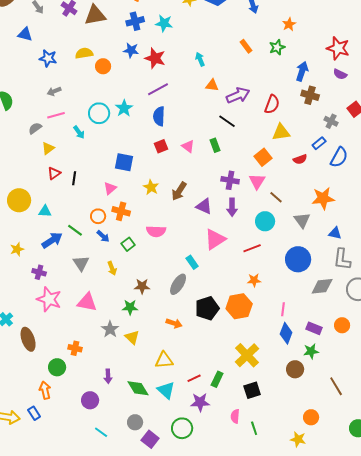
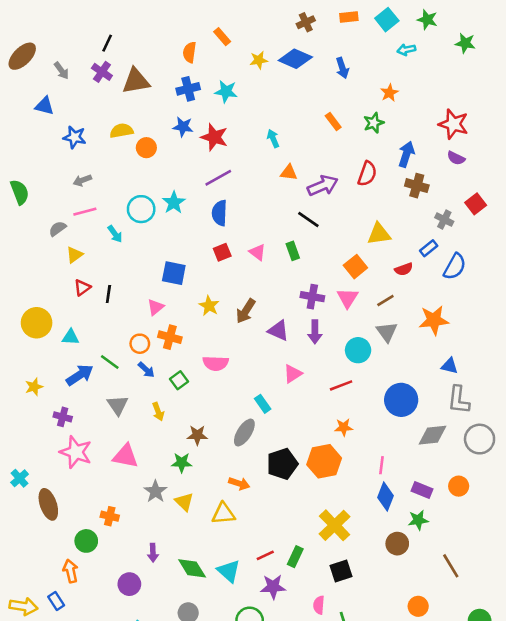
red semicircle: (272, 104) -> (367, 174), moved
brown line: (276, 197) -> (385, 301), moved, turned -72
gray triangle: (302, 220) -> (387, 332), moved
pink triangle: (215, 239) -> (293, 374), size x0.7
yellow triangle: (164, 360) -> (223, 514), moved

